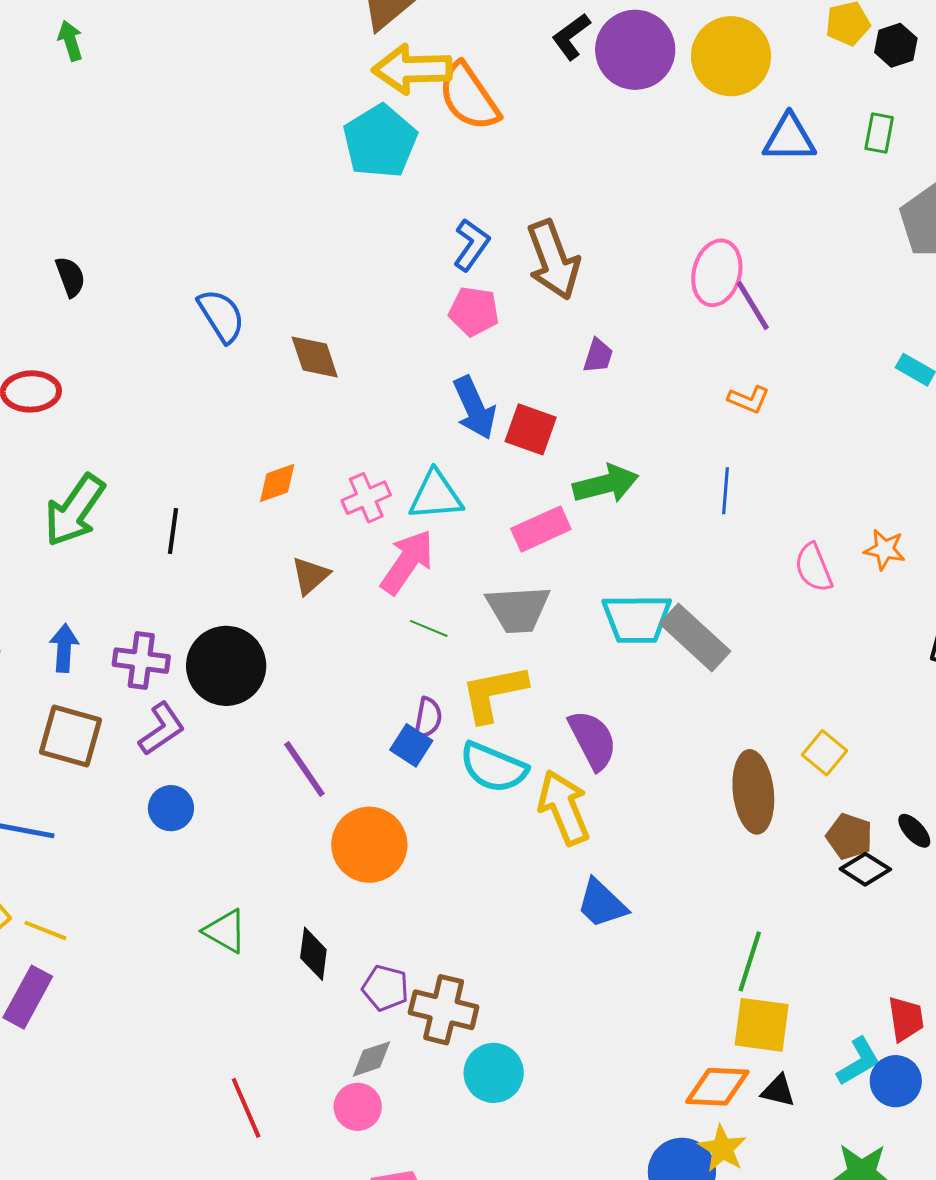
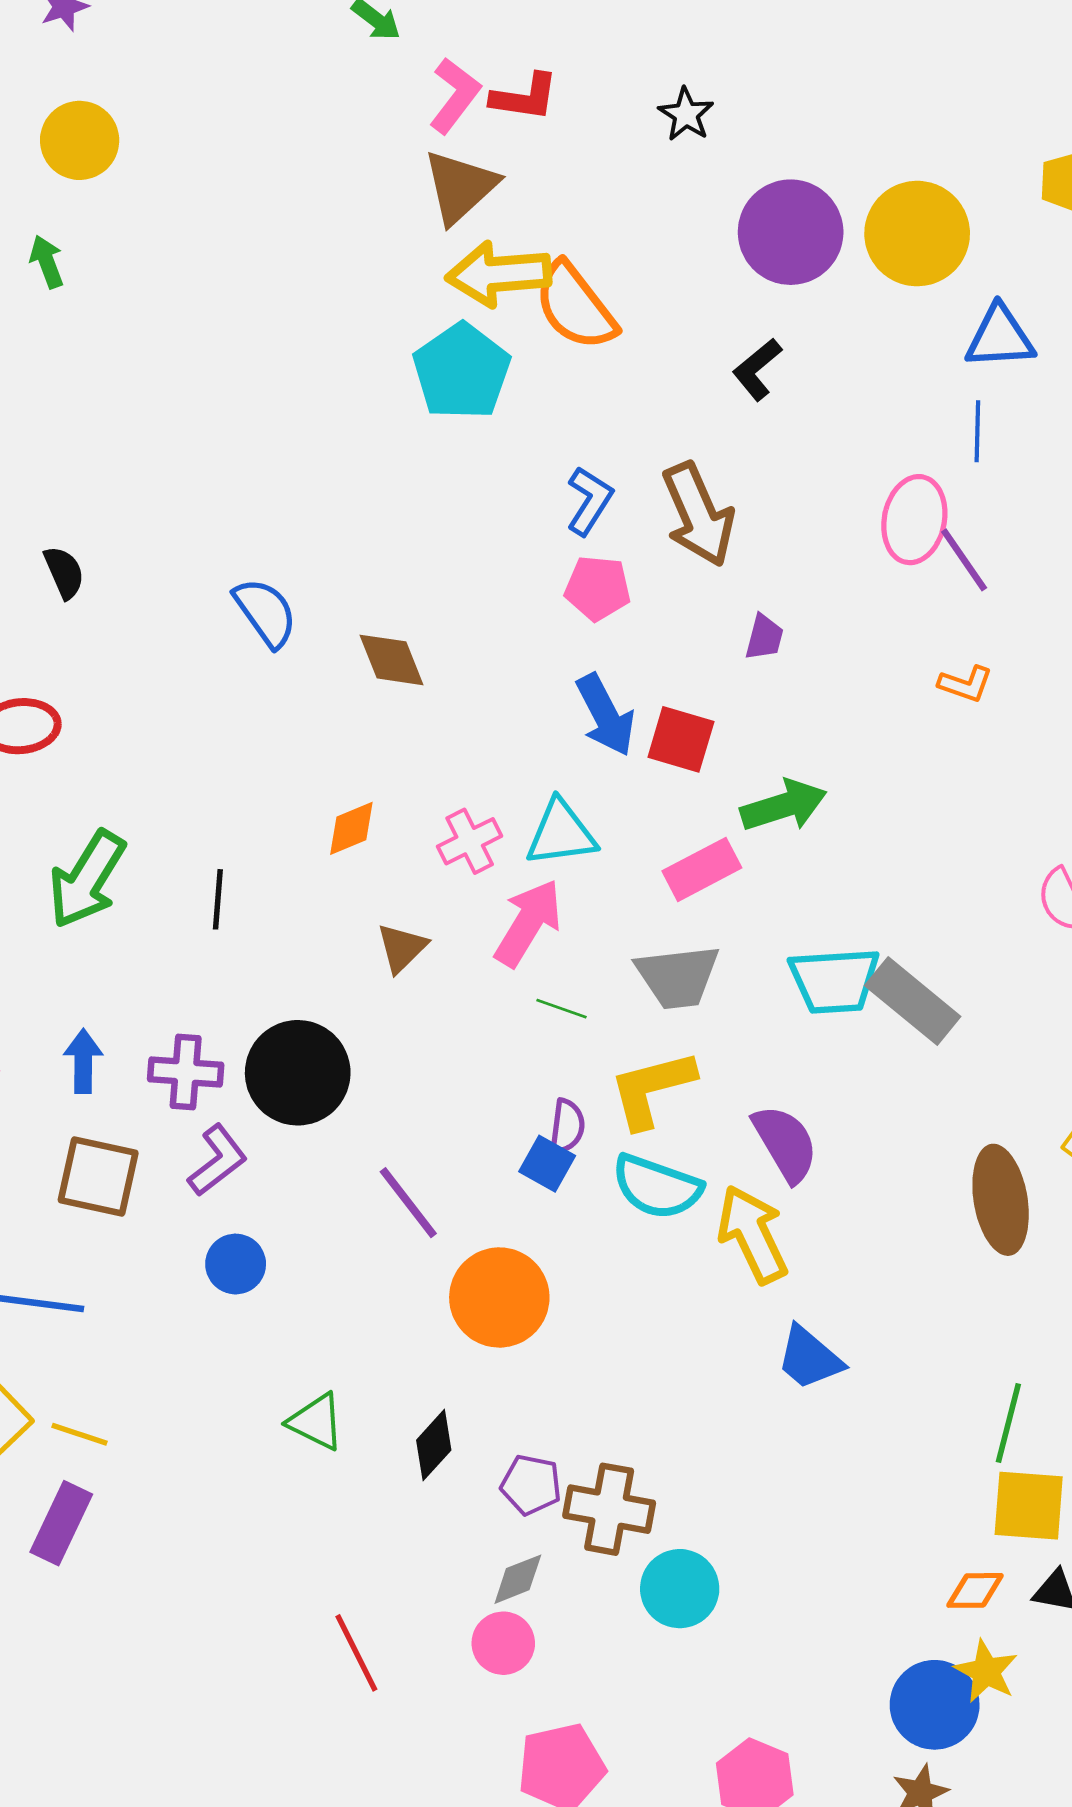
black L-shape: (571, 37) -> (757, 369), moved
blue line: (726, 491) -> (977, 431), moved
black diamond: (313, 954) -> (434, 1445), turned 38
orange diamond: (717, 1087) -> (975, 1590), size x0.7

